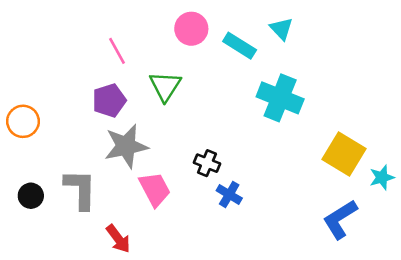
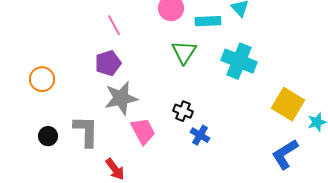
cyan rectangle: (240, 46) -> (208, 21), turned -35
green triangle: (165, 86) -> (184, 52), moved

